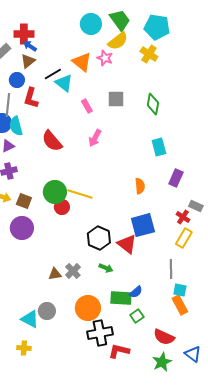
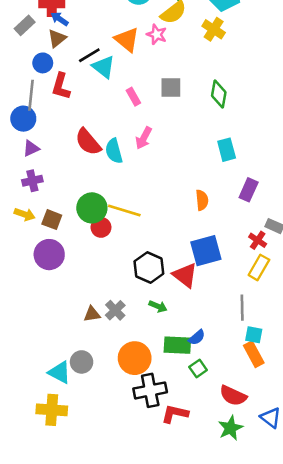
cyan semicircle: (16, 126) -> (114, 151), moved
yellow cross: (24, 348) -> (52, 410), size x1.6

